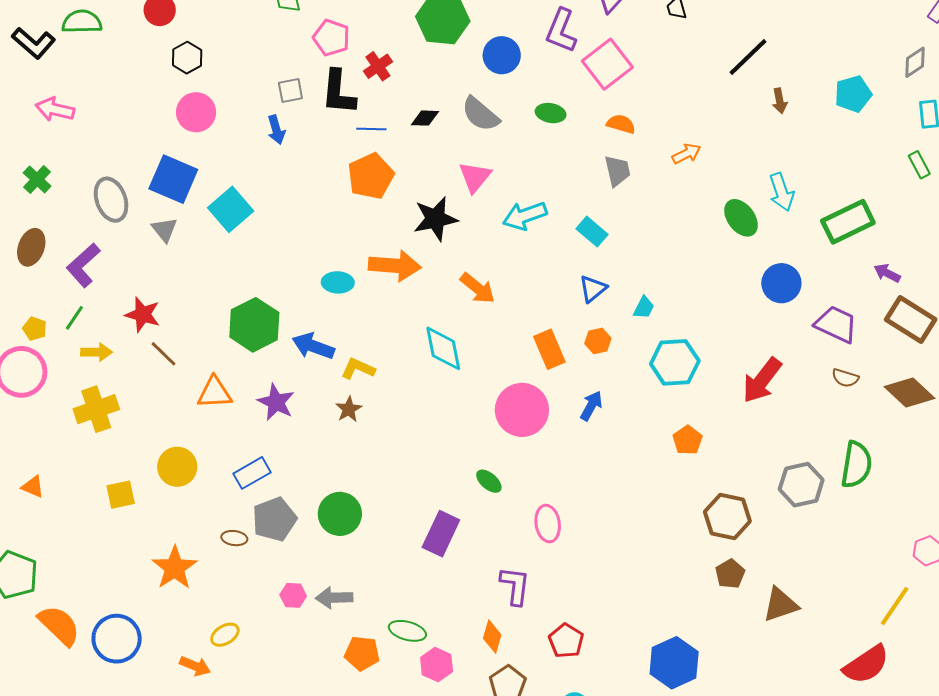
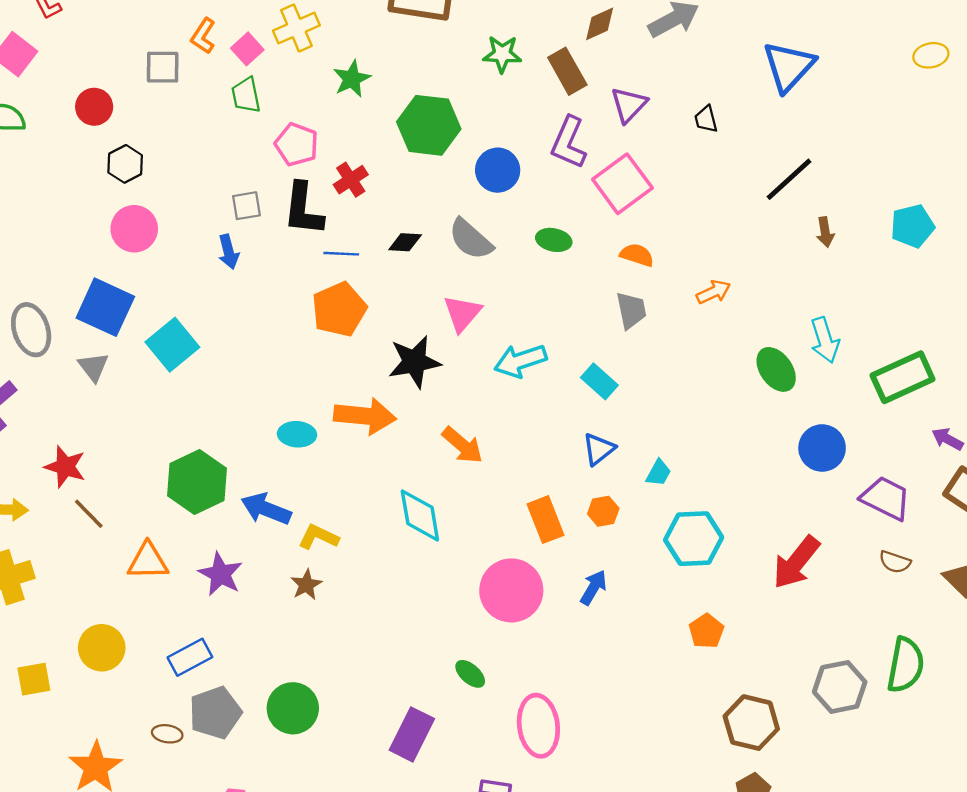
pink ellipse: (548, 524) -> (538, 726), size x1.4

